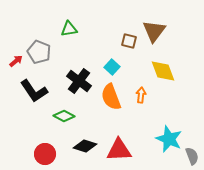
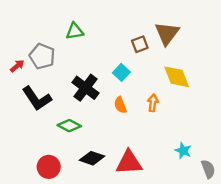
brown square: (129, 41) -> (140, 44), turned -35
orange semicircle: (111, 97) -> (120, 105), size x0.6
cyan star: (169, 139) -> (183, 151), size x0.6

